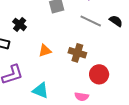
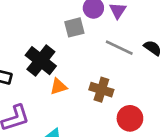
black cross: (20, 24) -> (41, 61), moved, size x1.6

